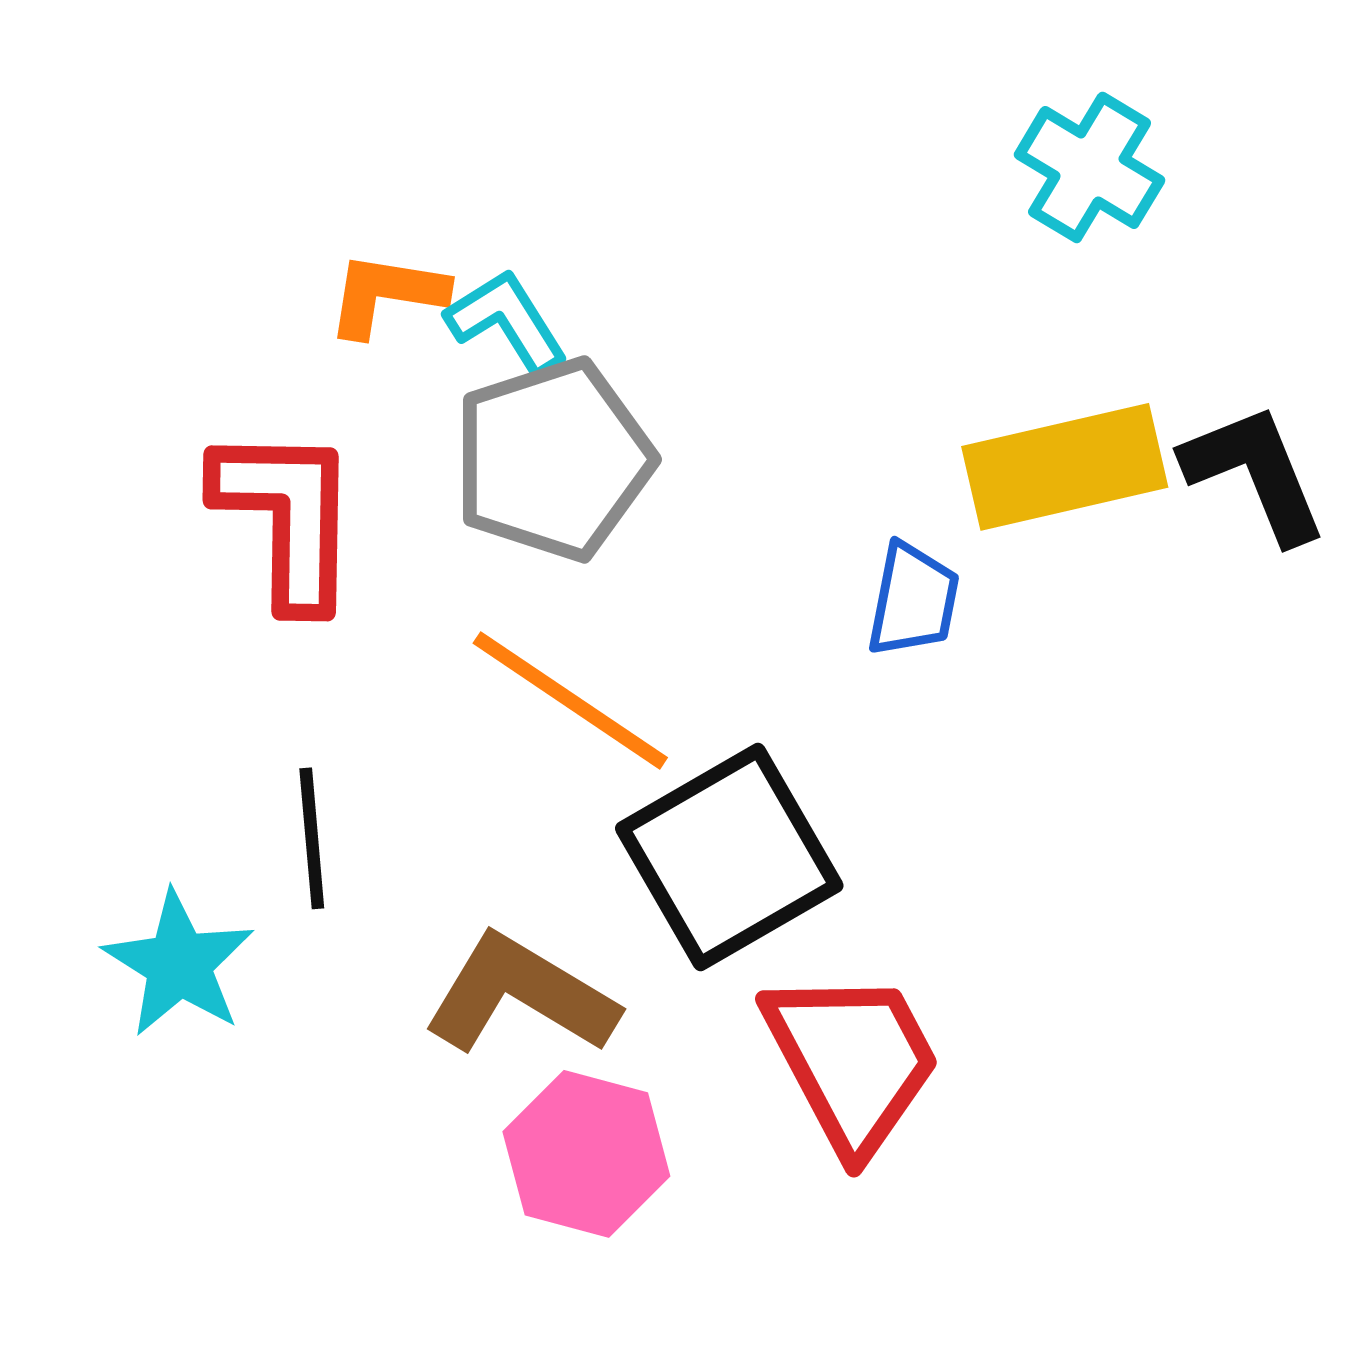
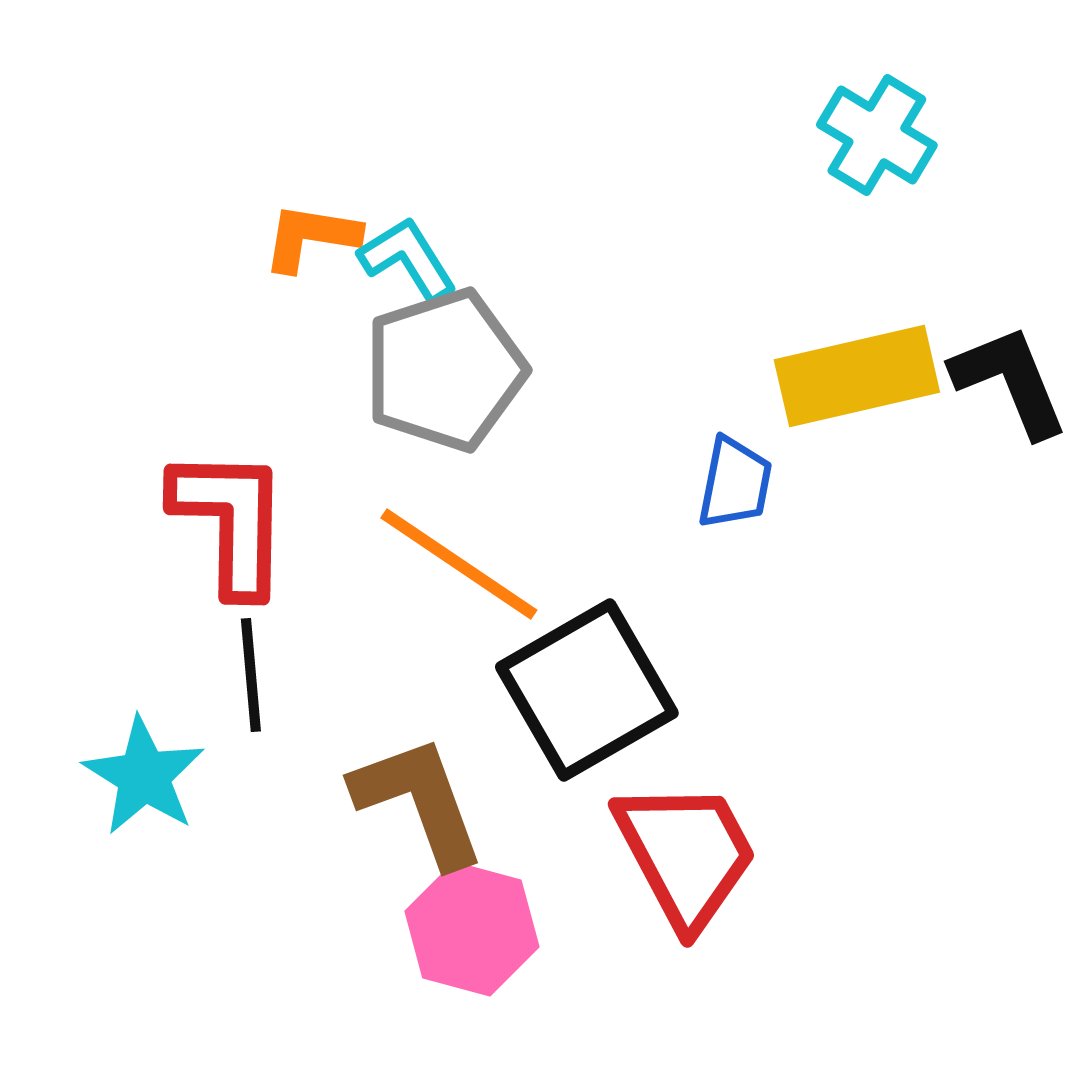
red L-shape: (287, 517) -> (231, 521), moved
brown L-shape: (521, 995) -> (419, 801), turned 39

